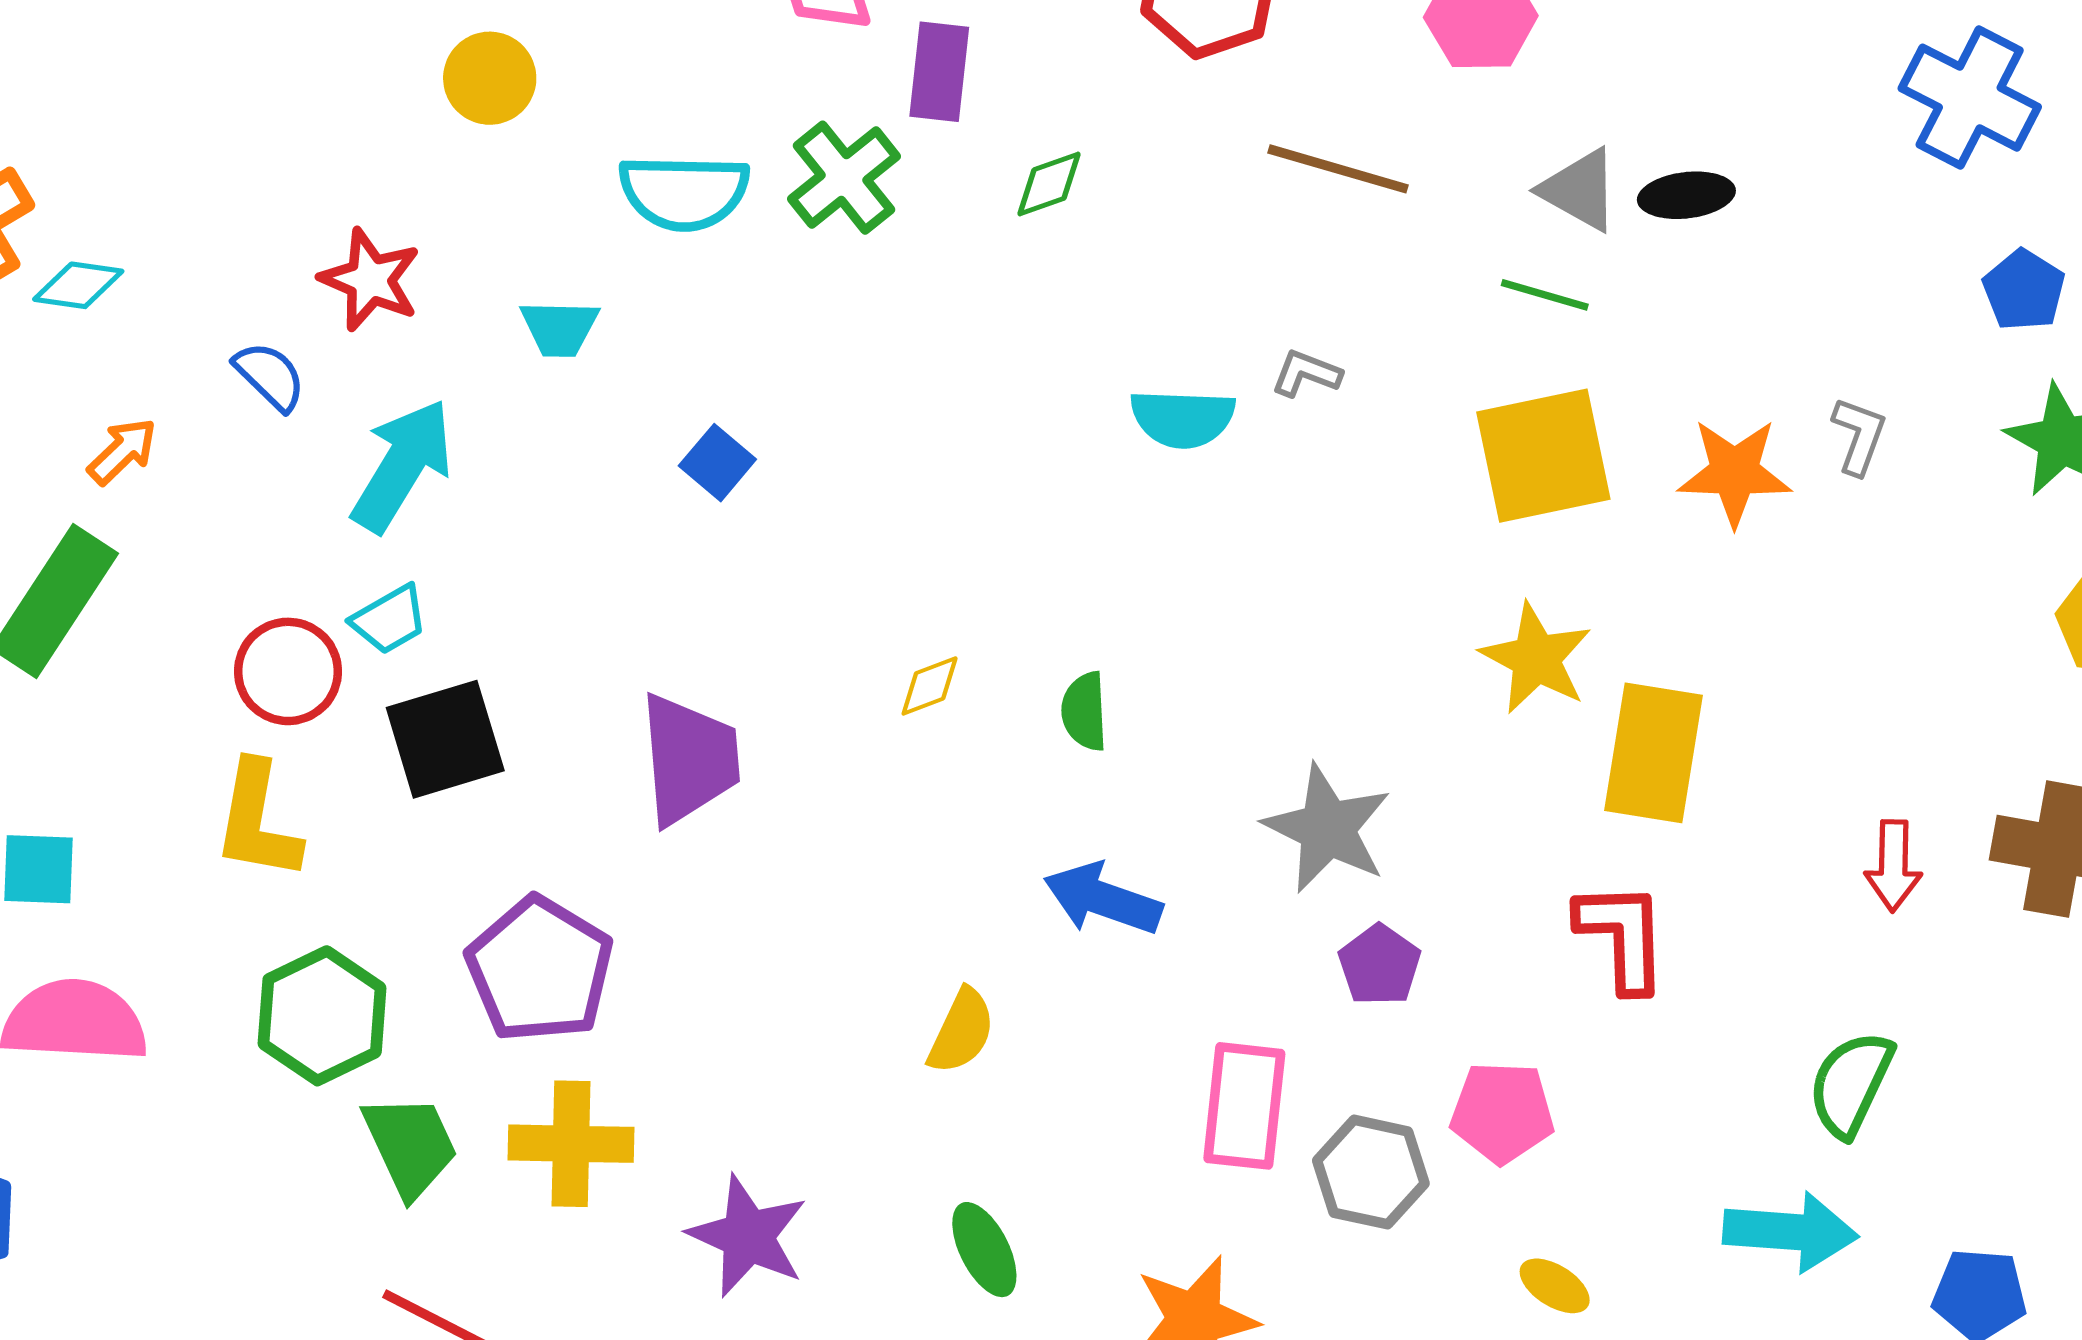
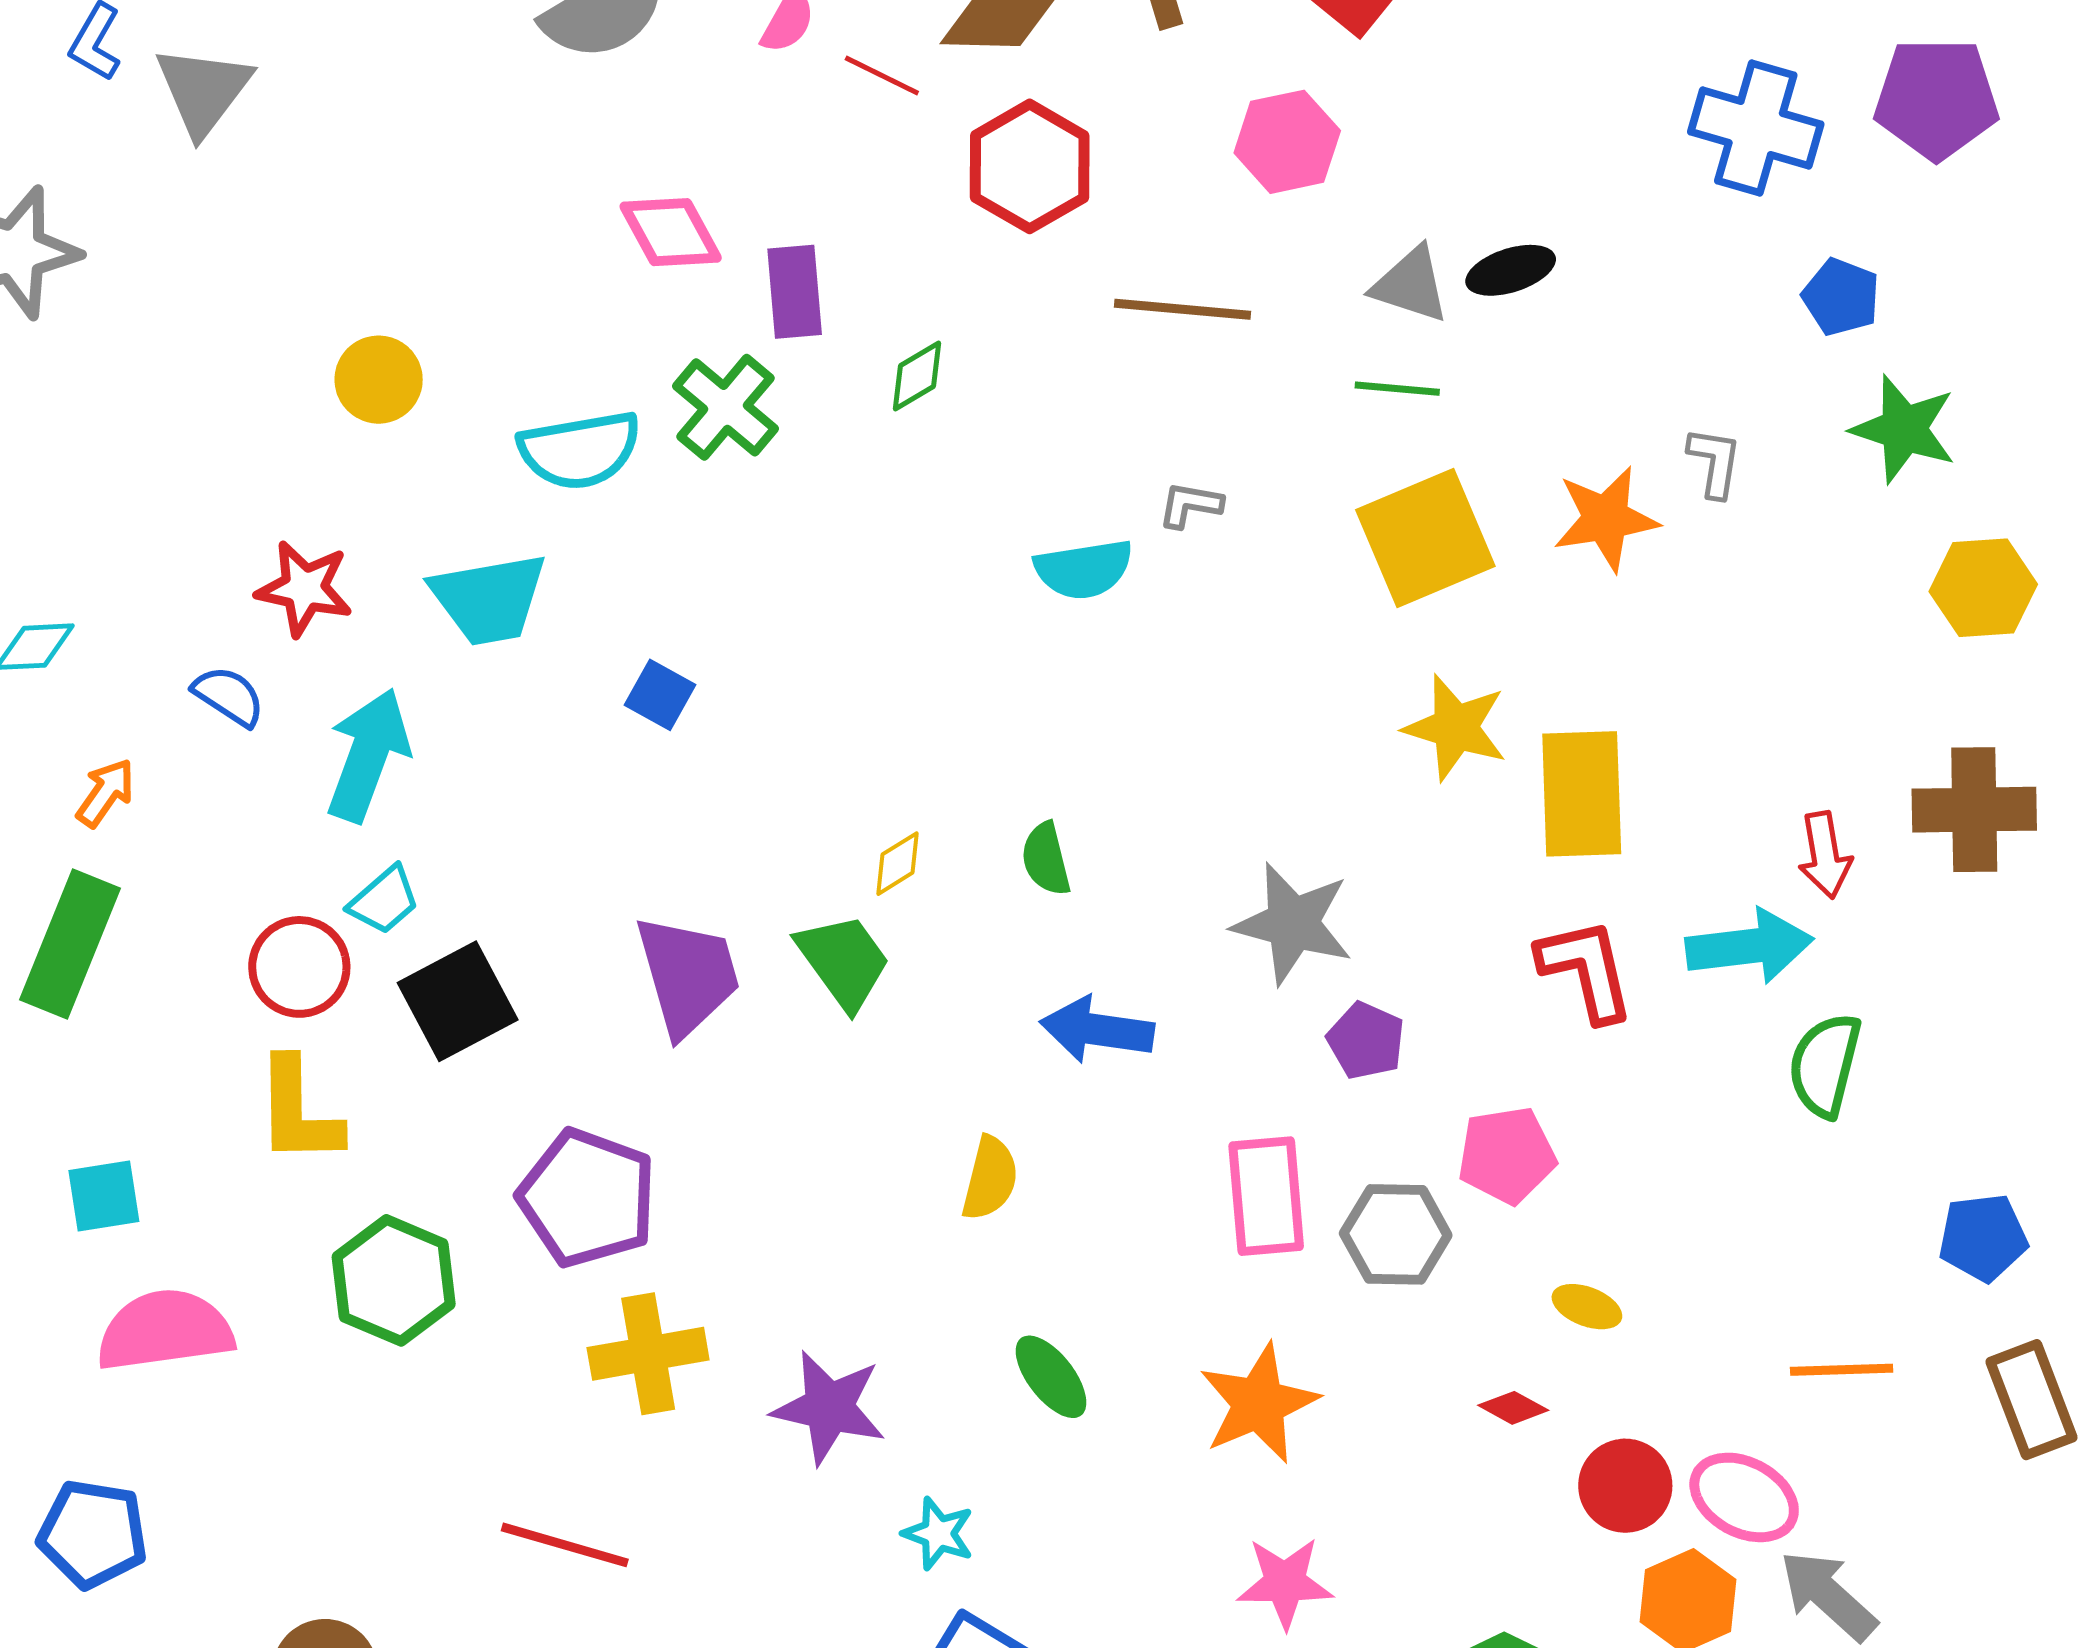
cyan trapezoid: (560, 328) -> (489, 599), size x1.6
green trapezoid: (410, 1146) -> (843, 961), moved
cyan arrow: (1791, 1232) -> (1749, 946), moved

